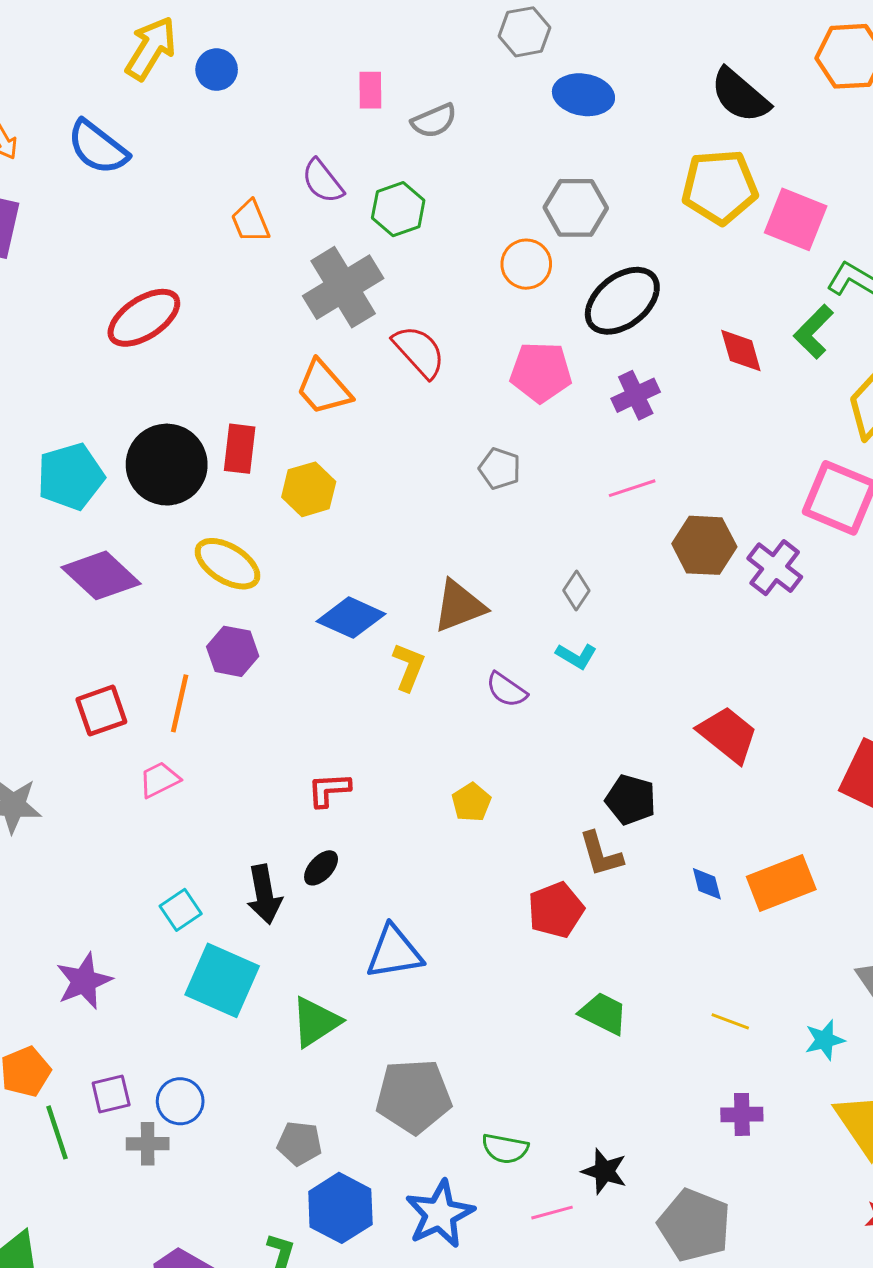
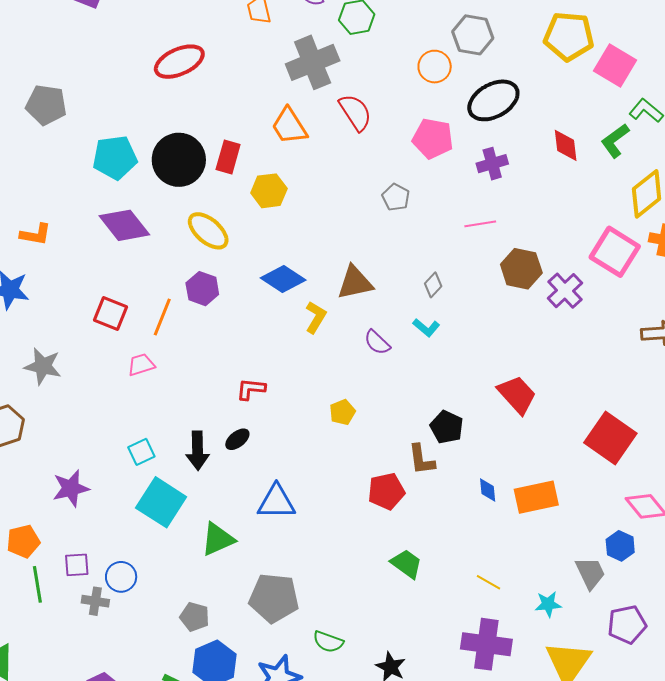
red square: (101, 711) -> (110, 314), turned 32
purple cross: (742, 1114) -> (486, 644), size x1.8

